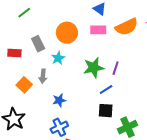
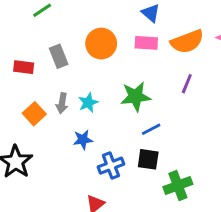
cyan star: (58, 58) -> (88, 103), moved
purple line: (116, 68) -> (187, 84), moved
blue cross: (59, 127) -> (111, 166), moved

